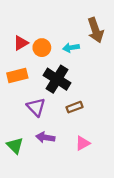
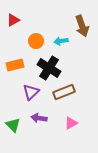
red triangle: (21, 43) -> (13, 20), moved
purple triangle: (36, 107) -> (31, 92), turned 30
brown rectangle: (74, 107) -> (64, 92), size x1.5

